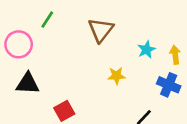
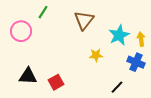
cyan star: (146, 50) -> (119, 35), size x1.5
black triangle: (28, 84) -> (28, 76), moved

